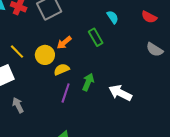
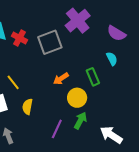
yellow circle: (45, 55) -> (77, 98), moved
yellow semicircle: (62, 69) -> (28, 107), moved, turned -63

